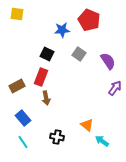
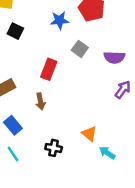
black square: (47, 54) -> (15, 31), moved
purple semicircle: (108, 61) -> (114, 57), turned 126
red rectangle: (41, 77) -> (49, 69), moved

